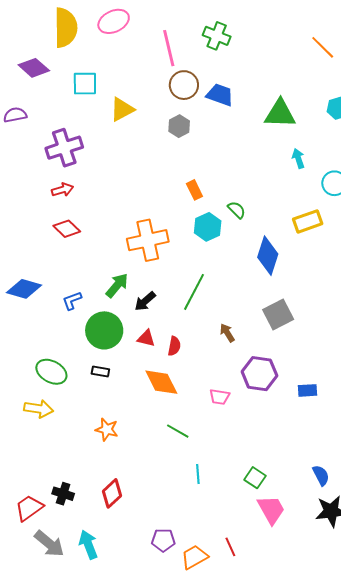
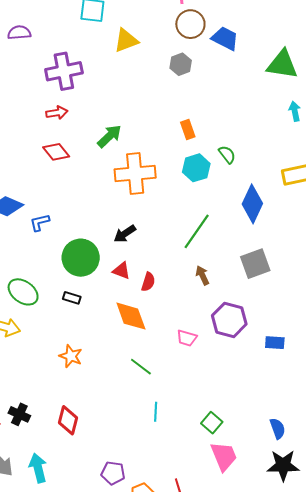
green arrow: (117, 285) -> (109, 136), moved
green line: (194, 292) -> (197, 231), moved
blue L-shape: (72, 301) -> (40, 222), moved
red diamond: (112, 493) -> (68, 420), turned -40

